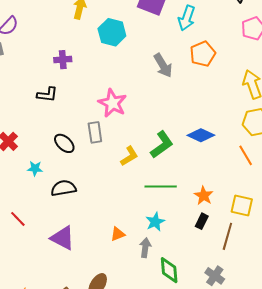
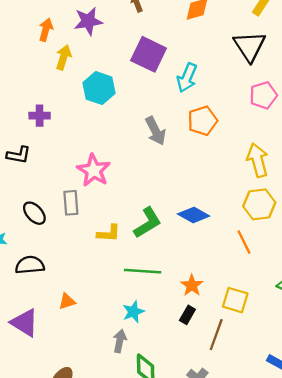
yellow L-shape: (129, 156) -> (109, 233), turned 30
orange triangle: (118, 234) -> (67, 301), moved

